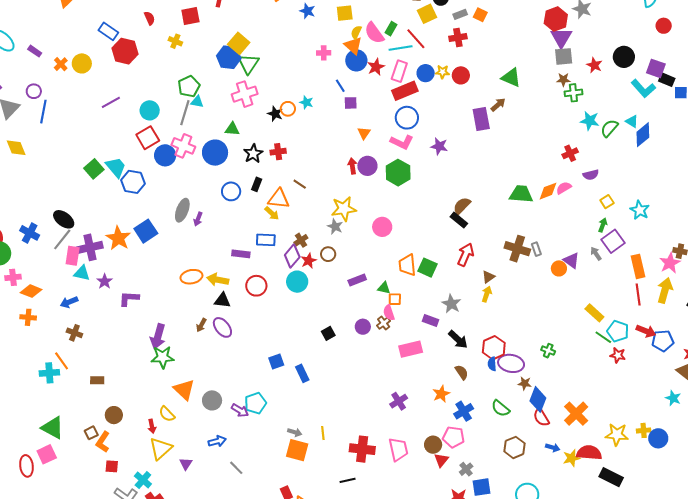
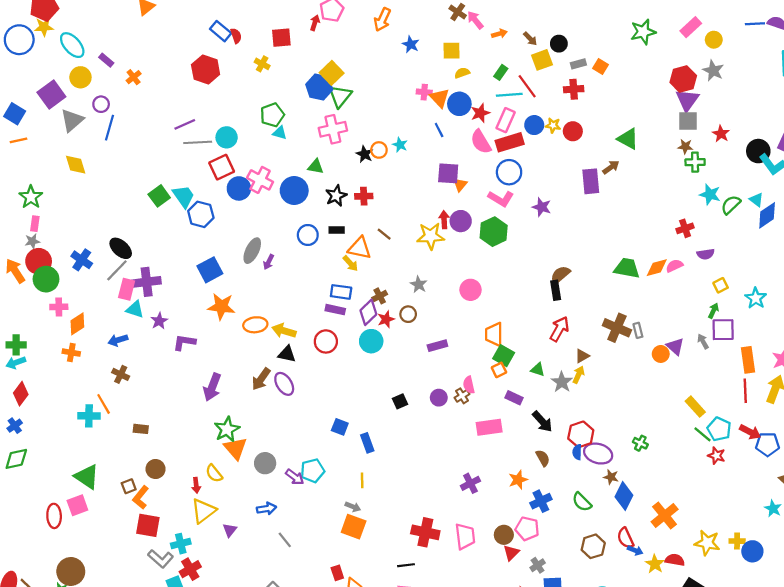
blue rectangle: (108, 31) -> (221, 31), moved
yellow semicircle: (356, 32) -> (462, 73), turned 40
pink semicircle: (374, 33) -> (481, 142), moved
orange triangle: (353, 46) -> (440, 98), moved
black circle: (624, 57) -> (758, 151), moved
yellow circle: (82, 63) -> (80, 77), moved
purple square: (351, 103) -> (448, 173), moved, size x1.5
gray line: (185, 113) -> (198, 142), moved, turned 65
black rectangle: (257, 184) -> (337, 230), turned 64
yellow star: (344, 209) -> (431, 236), moved
black rectangle: (459, 220) -> (556, 290), turned 36
orange star: (118, 238) -> (221, 306), moved, turned -30
purple square: (613, 241) -> (723, 330), turned 30
purple rectangle: (241, 254) -> (335, 310), moved
green square: (427, 268) -> (504, 356), moved
green triangle: (384, 288) -> (538, 370), moved
orange diamond: (31, 291) -> (77, 324), turned -60
orange square: (395, 299) -> (499, 370), moved, turned -32
gray star: (451, 304) -> (562, 382), moved
brown arrow: (201, 325) -> (261, 379), size x1.5
green star: (163, 357) -> (227, 429), moved, turned -30
blue square: (276, 361) -> (340, 427), turned 35
red semicircle: (541, 417) -> (625, 538), moved
yellow line: (323, 433) -> (362, 480), moved
red semicircle: (589, 453) -> (675, 560), size x0.7
yellow star: (572, 458) -> (655, 564), turned -30
red square: (112, 466) -> (148, 525), size x1.6
cyan cross: (143, 480) -> (181, 544), turned 30

